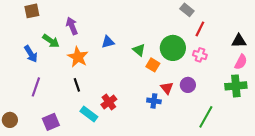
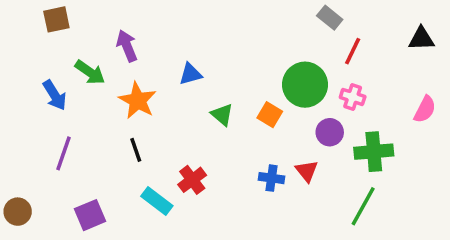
black triangle: (239, 41) -> (421, 39), moved
green triangle: (139, 50) -> (222, 115), moved
purple circle: (188, 85) -> (330, 132), moved
green cross: (236, 86) -> (374, 152), moved
red triangle: (167, 88) -> (307, 171), moved

